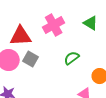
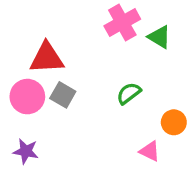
pink cross: (54, 25) -> (122, 23), moved

